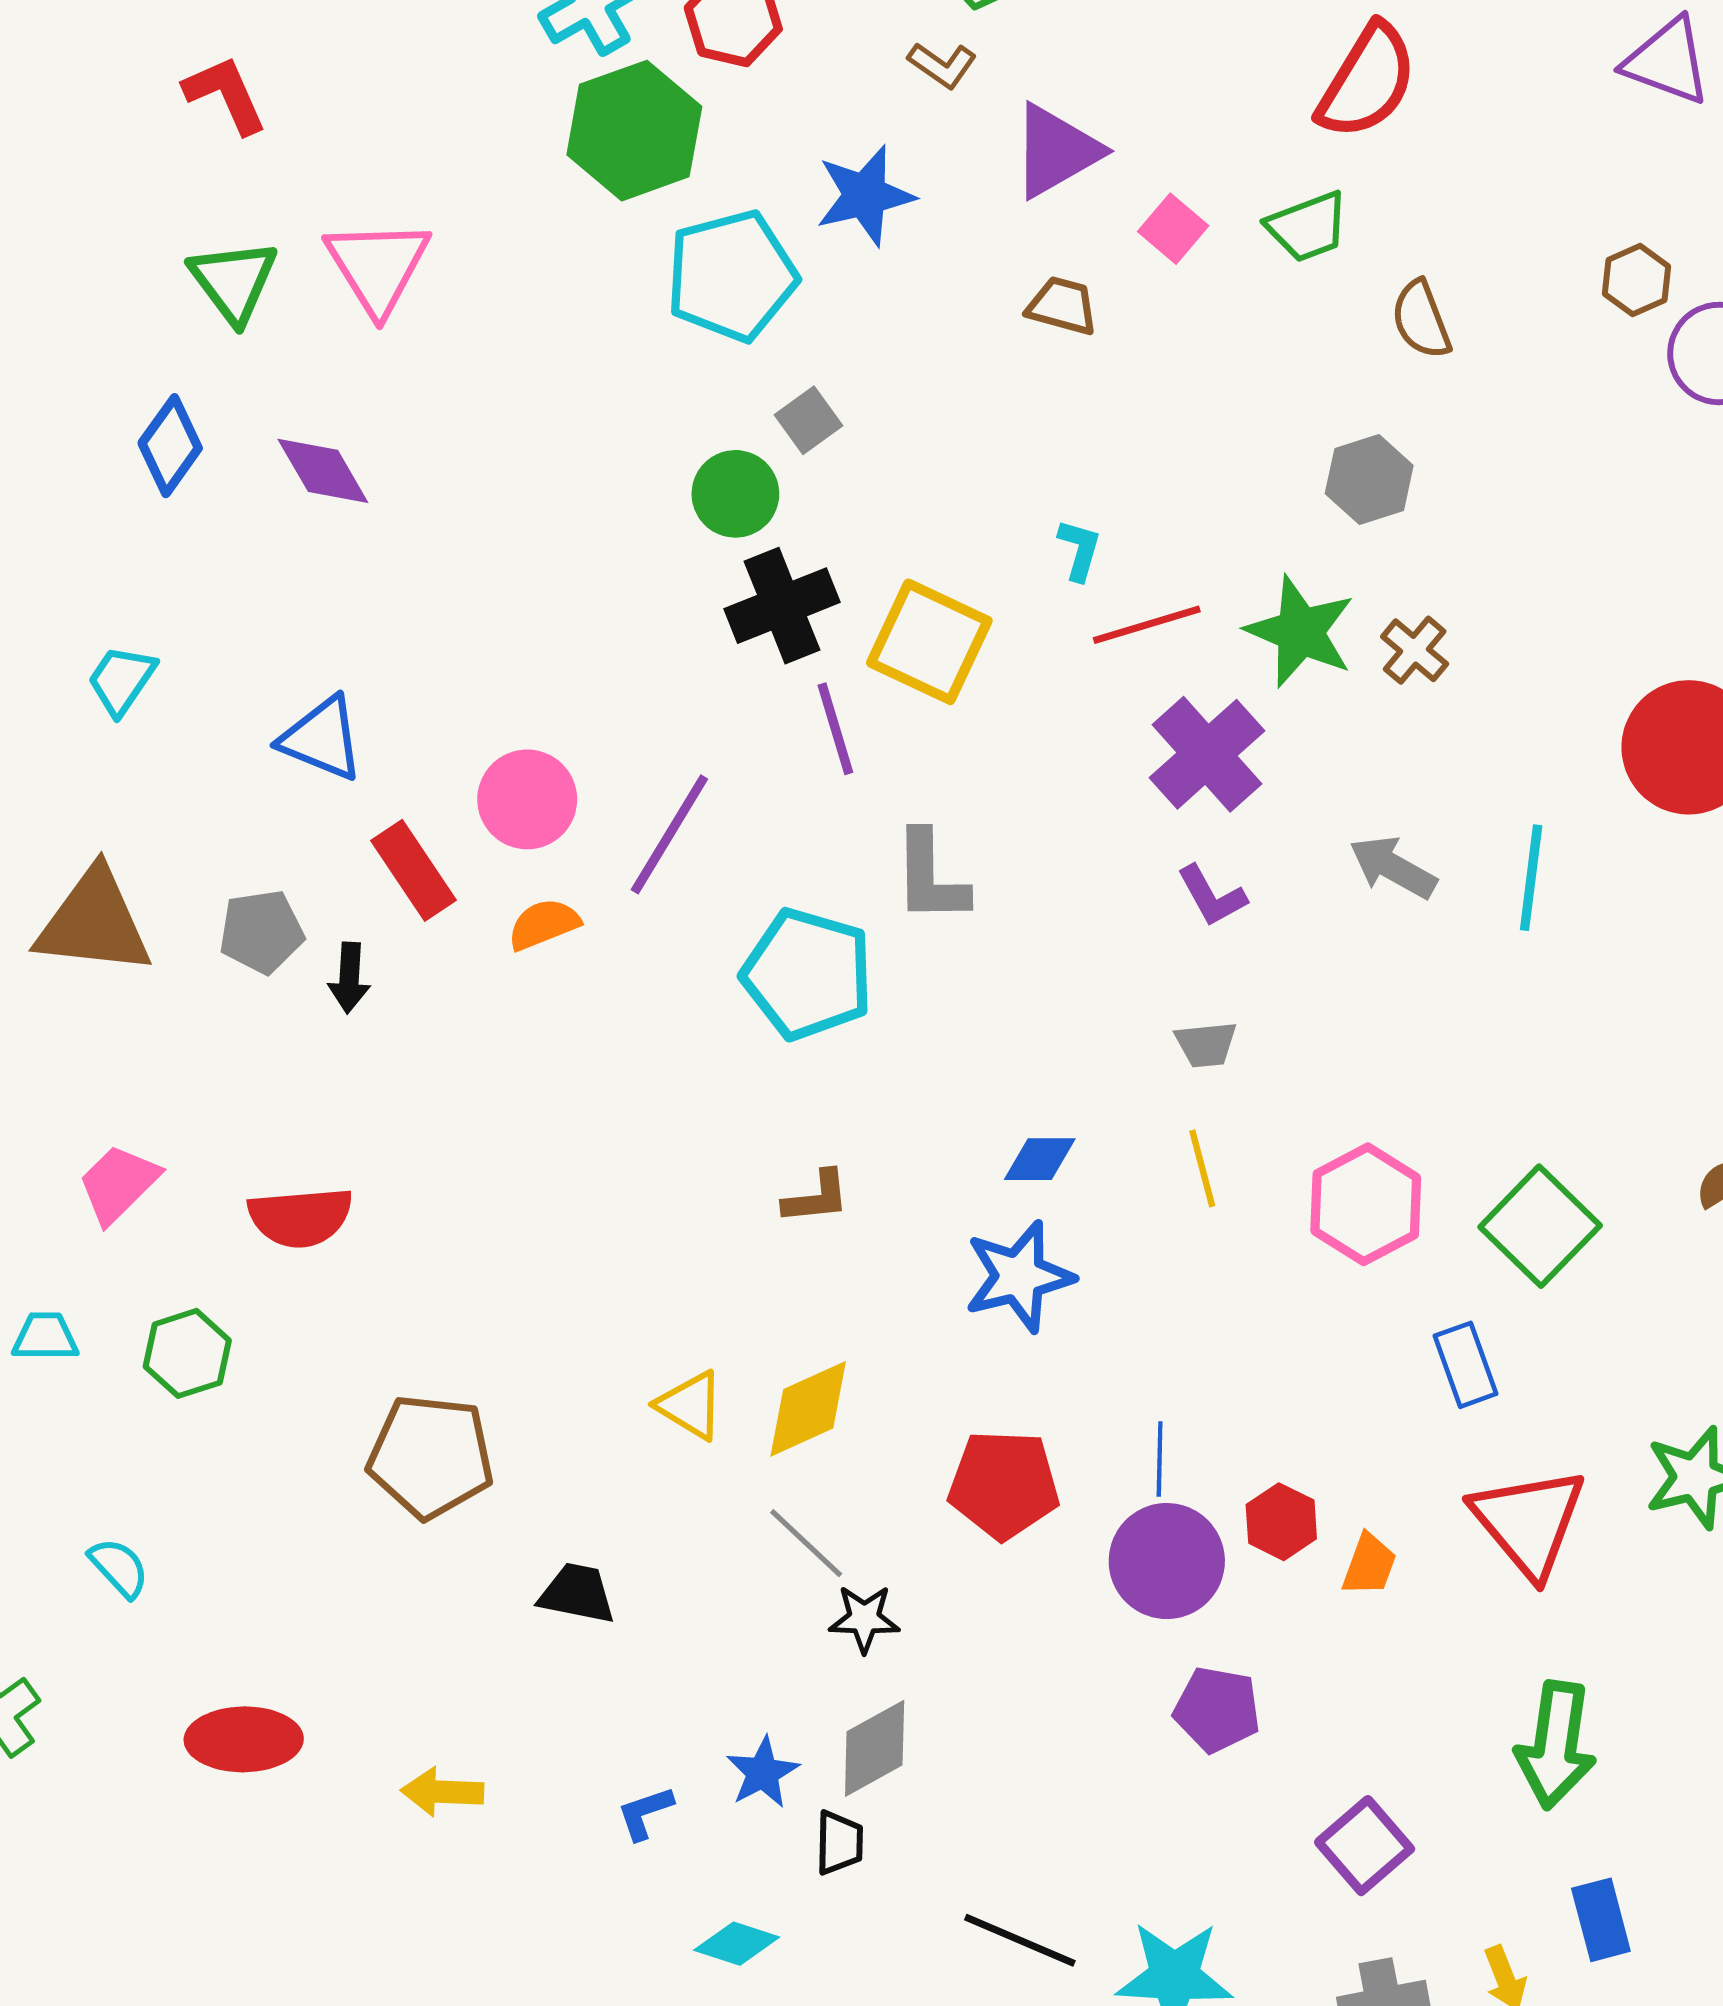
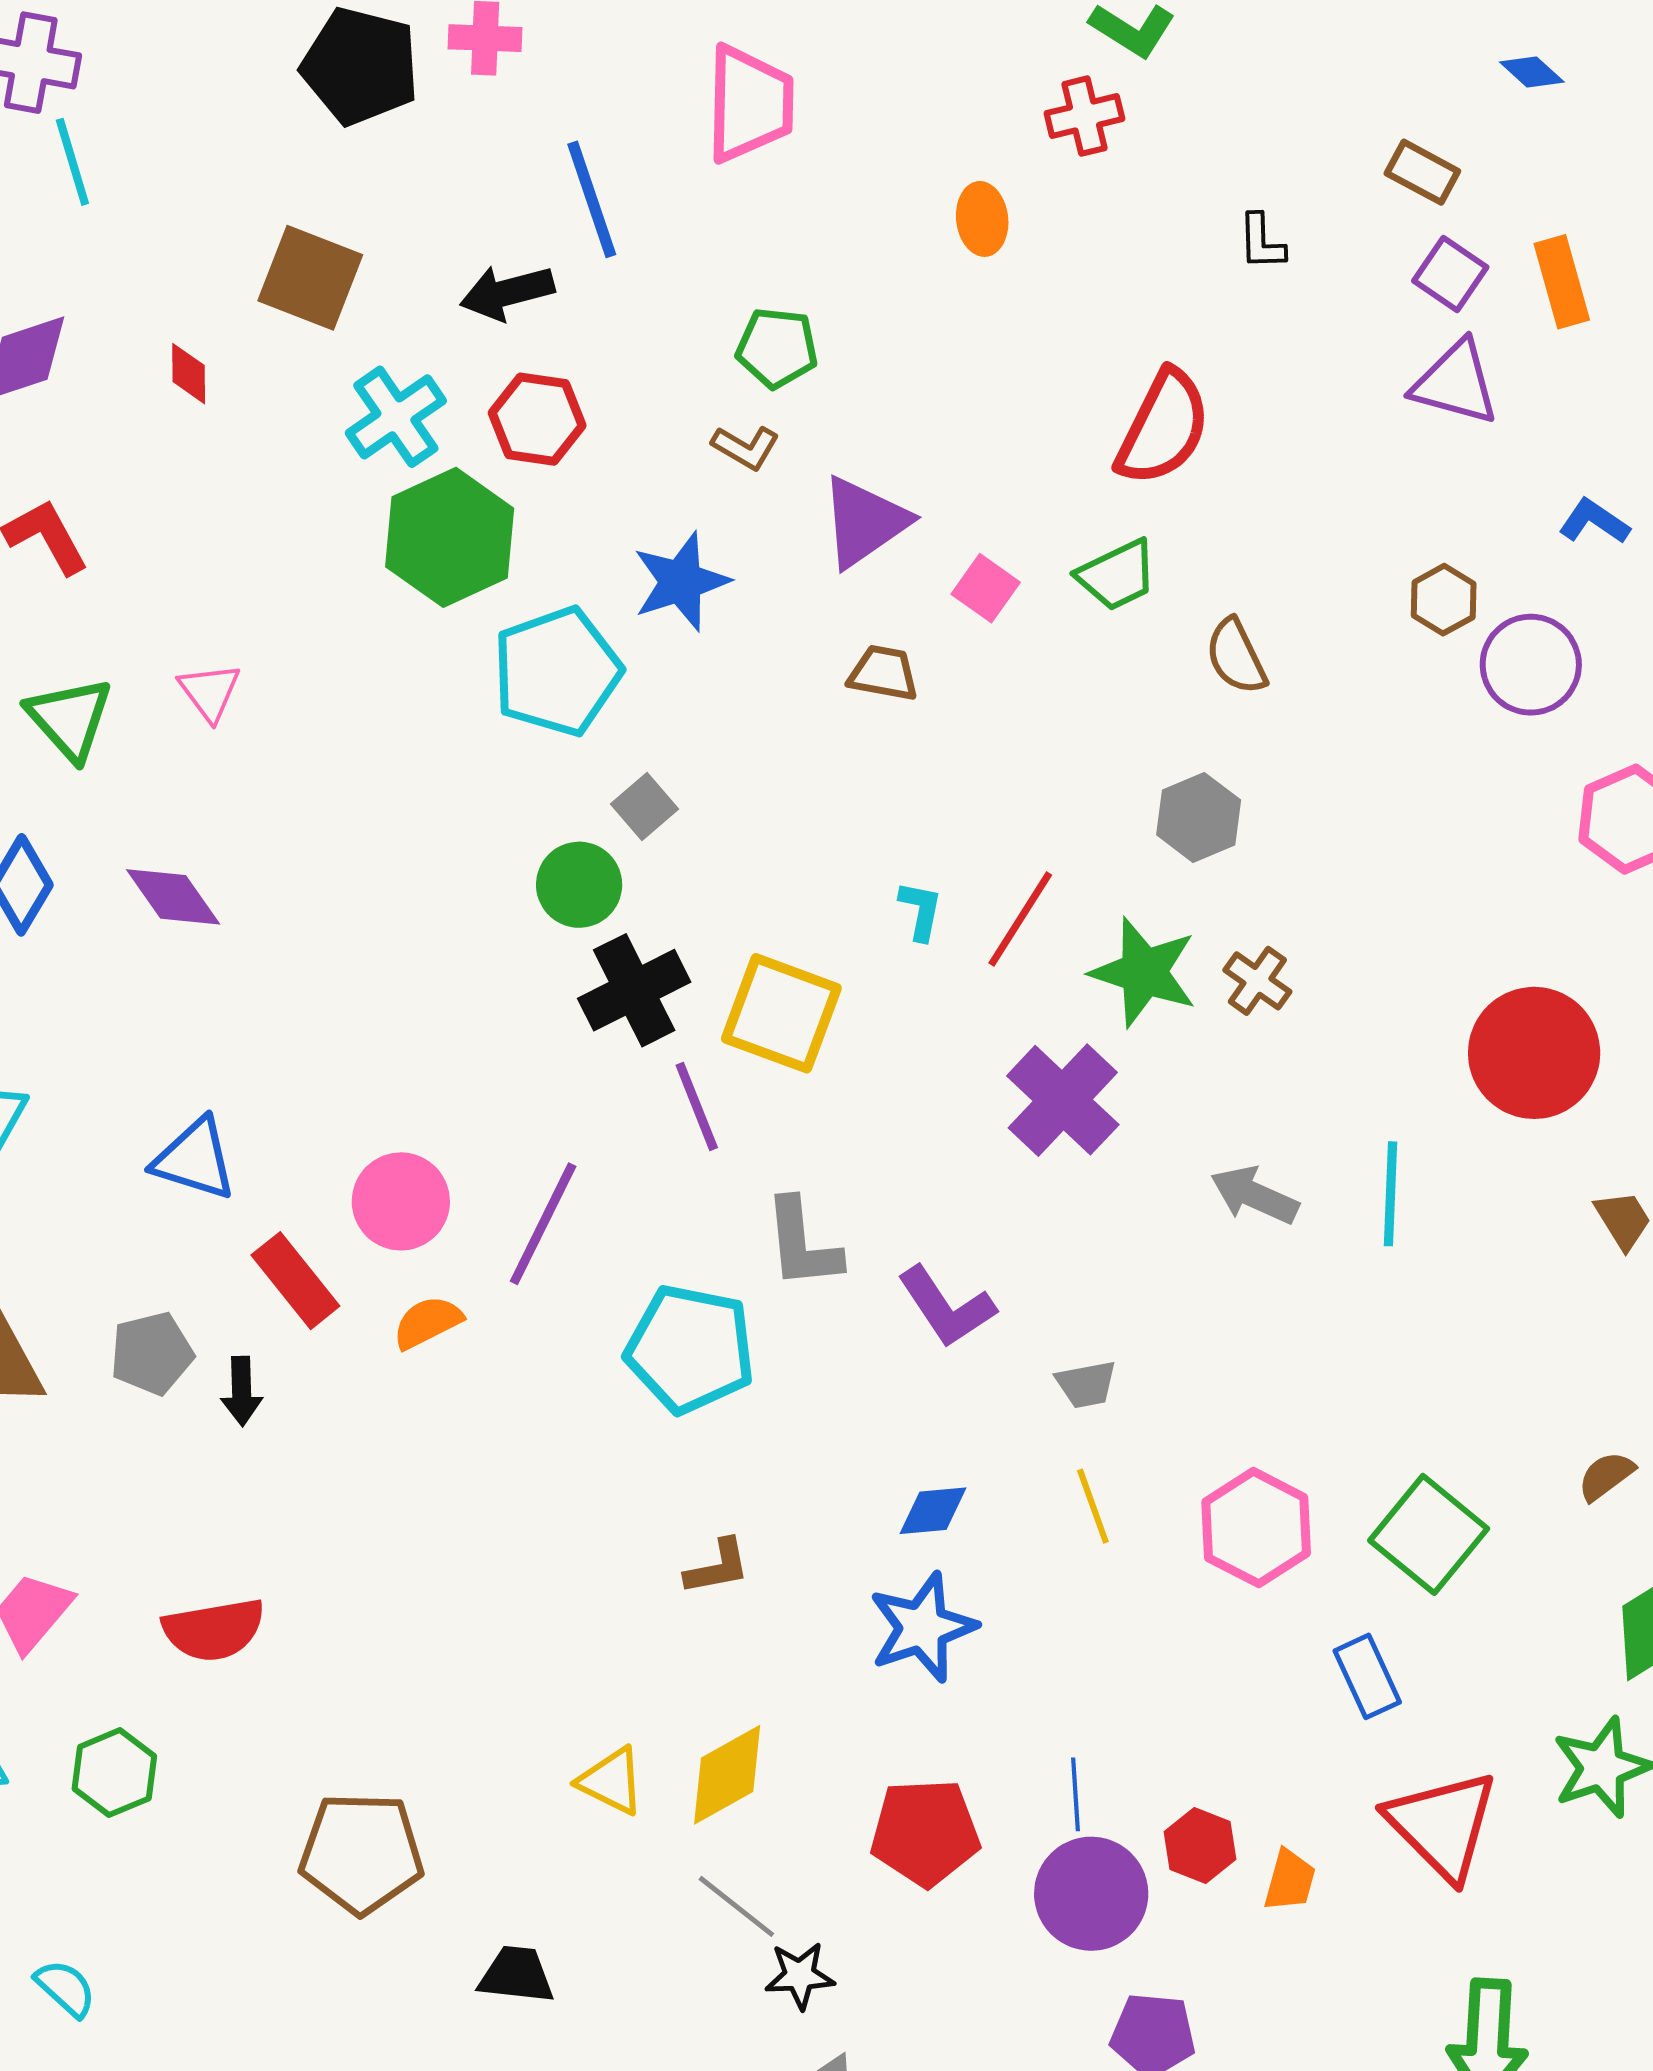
pink triangle: (378, 266) -> (210, 692), size x0.6
red line: (1147, 625) -> (1020, 919), moved, turned -36
purple L-shape: (1212, 896) -> (946, 1307), moved, size x1.4

